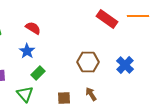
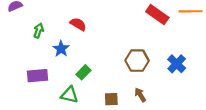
blue star: (27, 51) -> (61, 49), moved
green triangle: (25, 94) -> (70, 95), turned -36

